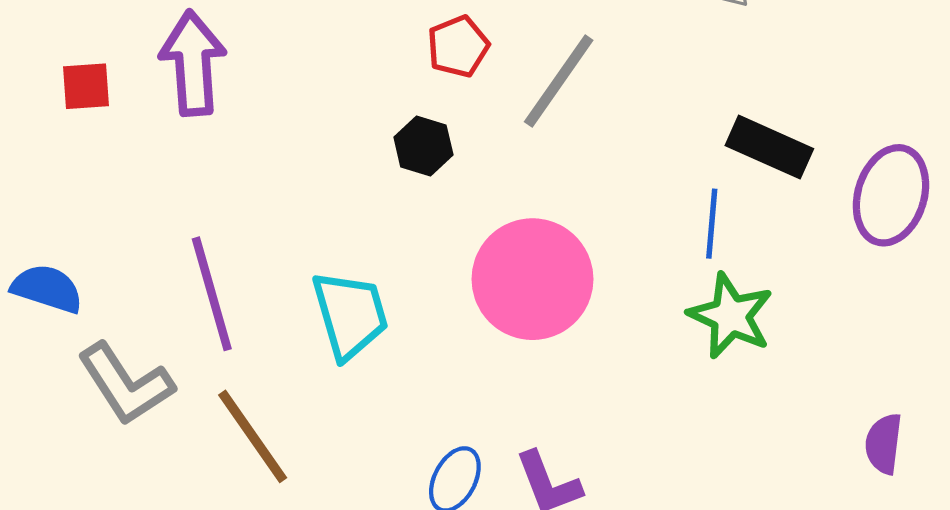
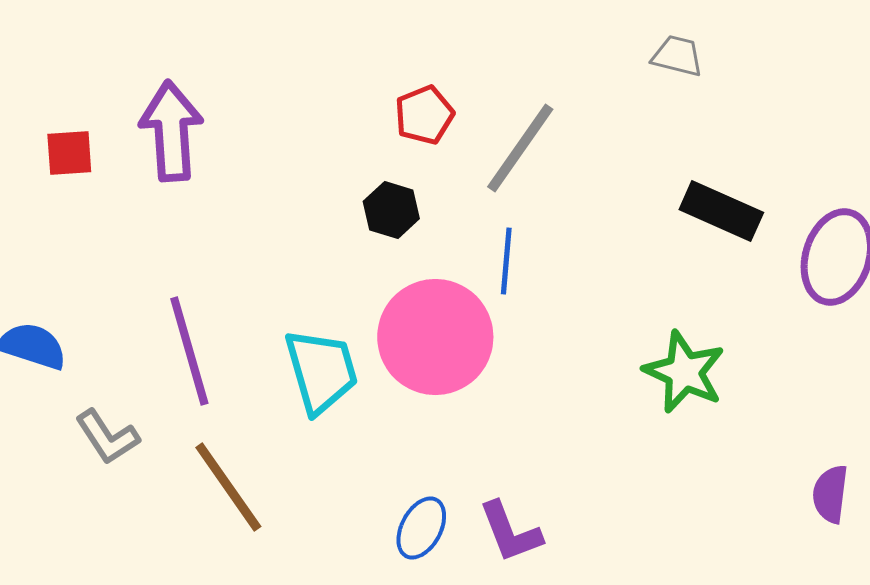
blue line: (712, 224) -> (506, 261), moved
pink circle: (532, 279) -> (435, 337), moved
gray L-shape: (126, 384) -> (107, 437), size x0.7

